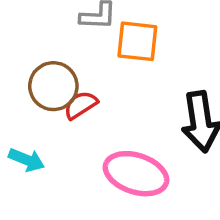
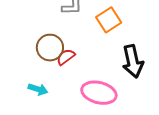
orange square: (137, 41) -> (109, 20), moved, turned -35

